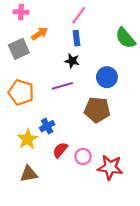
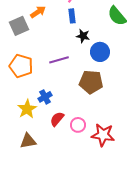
black star: (72, 61) -> (83, 36), moved

